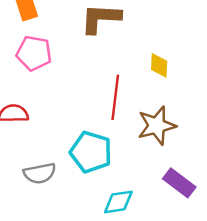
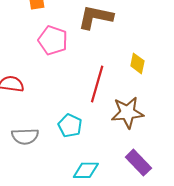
pink pentagon: (34, 53) -> (53, 40), moved
cyan pentagon: (91, 152) -> (70, 126), size x0.7

